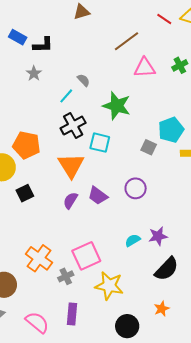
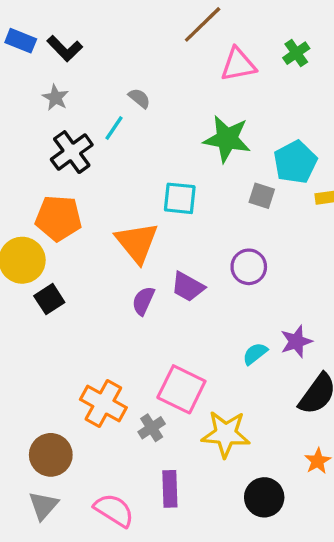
black L-shape: (43, 45) -> (65, 48), turned 55
green star: (117, 106) -> (227, 139), moved
black cross: (73, 126) -> (72, 152), moved
black square: (25, 193) -> (49, 299), moved
pink square: (86, 256) -> (181, 389), turned -32

